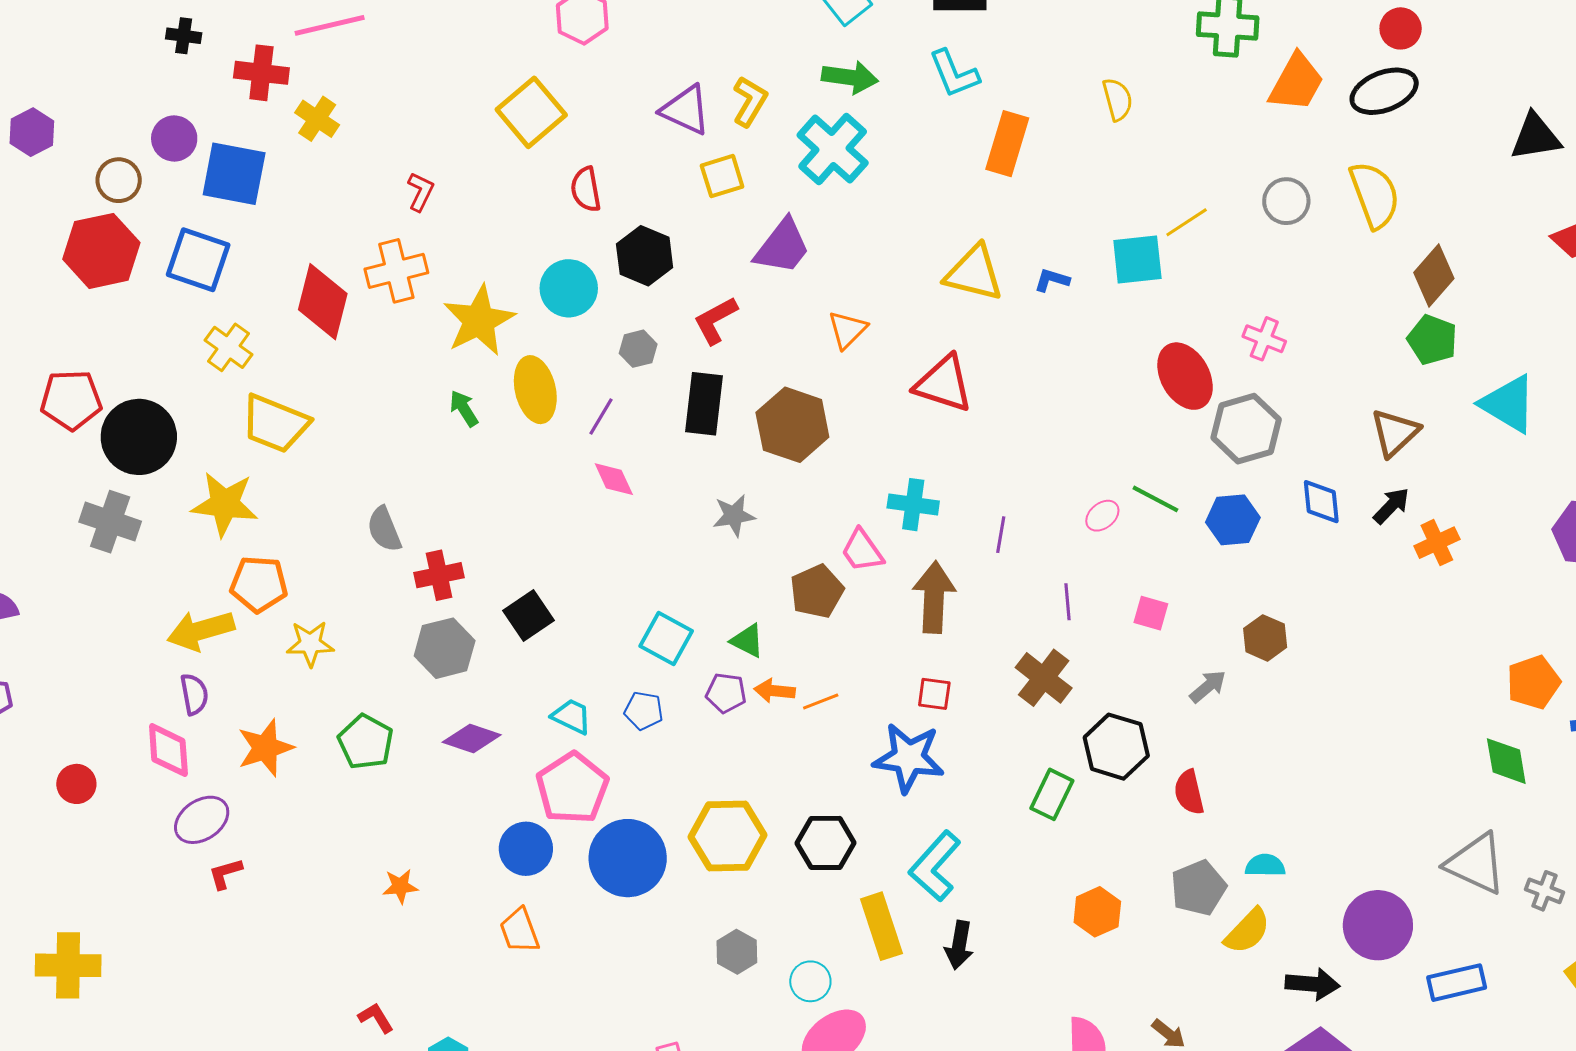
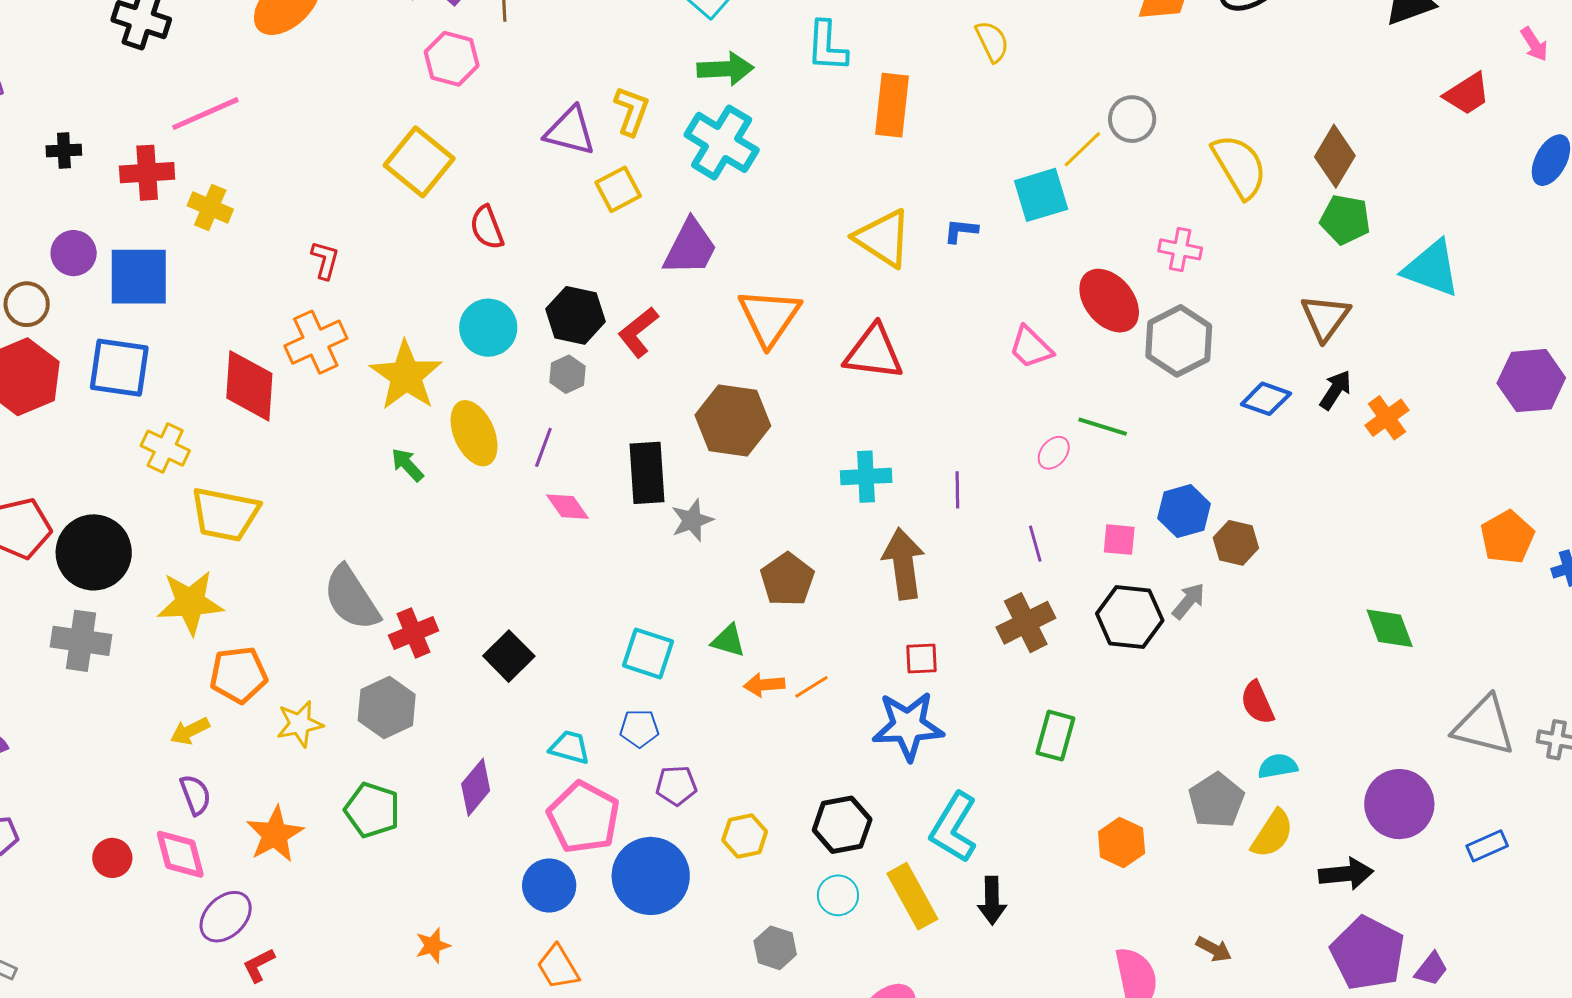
cyan L-shape: (954, 74) -> (827, 46), turned 36
yellow semicircle: (1375, 195) -> (1239, 166), moved
gray circle: (1286, 201) -> (1132, 119), moved
black hexagon: (645, 256) -> (576, 315), moved
yellow triangle: (974, 273) -> (883, 238), turned 30
orange triangle: (847, 330) -> (769, 317), size x1.6
black rectangle: (704, 404) -> (647, 473), moved
blue diamond: (1321, 502) -> (1266, 399), turned -54
blue hexagon: (1233, 520) -> (1184, 511), moved
gray semicircle: (384, 529) -> (351, 598), size x1.5
pink trapezoid: (862, 551) -> (1031, 347), moved
yellow arrow: (201, 630) -> (190, 731), size x0.6
gray hexagon: (445, 648) -> (387, 707), moved
brown cross: (1044, 678) -> (1026, 623), turned 36
purple pentagon: (726, 693) -> (676, 786), moved
purple diamond: (472, 739) -> (476, 787), turned -58
black hexagon: (1116, 747) -> (1130, 617), moved
green diamond: (1506, 761) -> (1390, 628), moved
red circle: (76, 784) -> (112, 858), moved
red semicircle: (1189, 792) -> (1257, 703), moved
yellow hexagon: (728, 836) -> (745, 836), size x0.6
cyan circle: (810, 981) -> (838, 895), moved
blue rectangle: (1457, 983) -> (1487, 846), size x0.7

